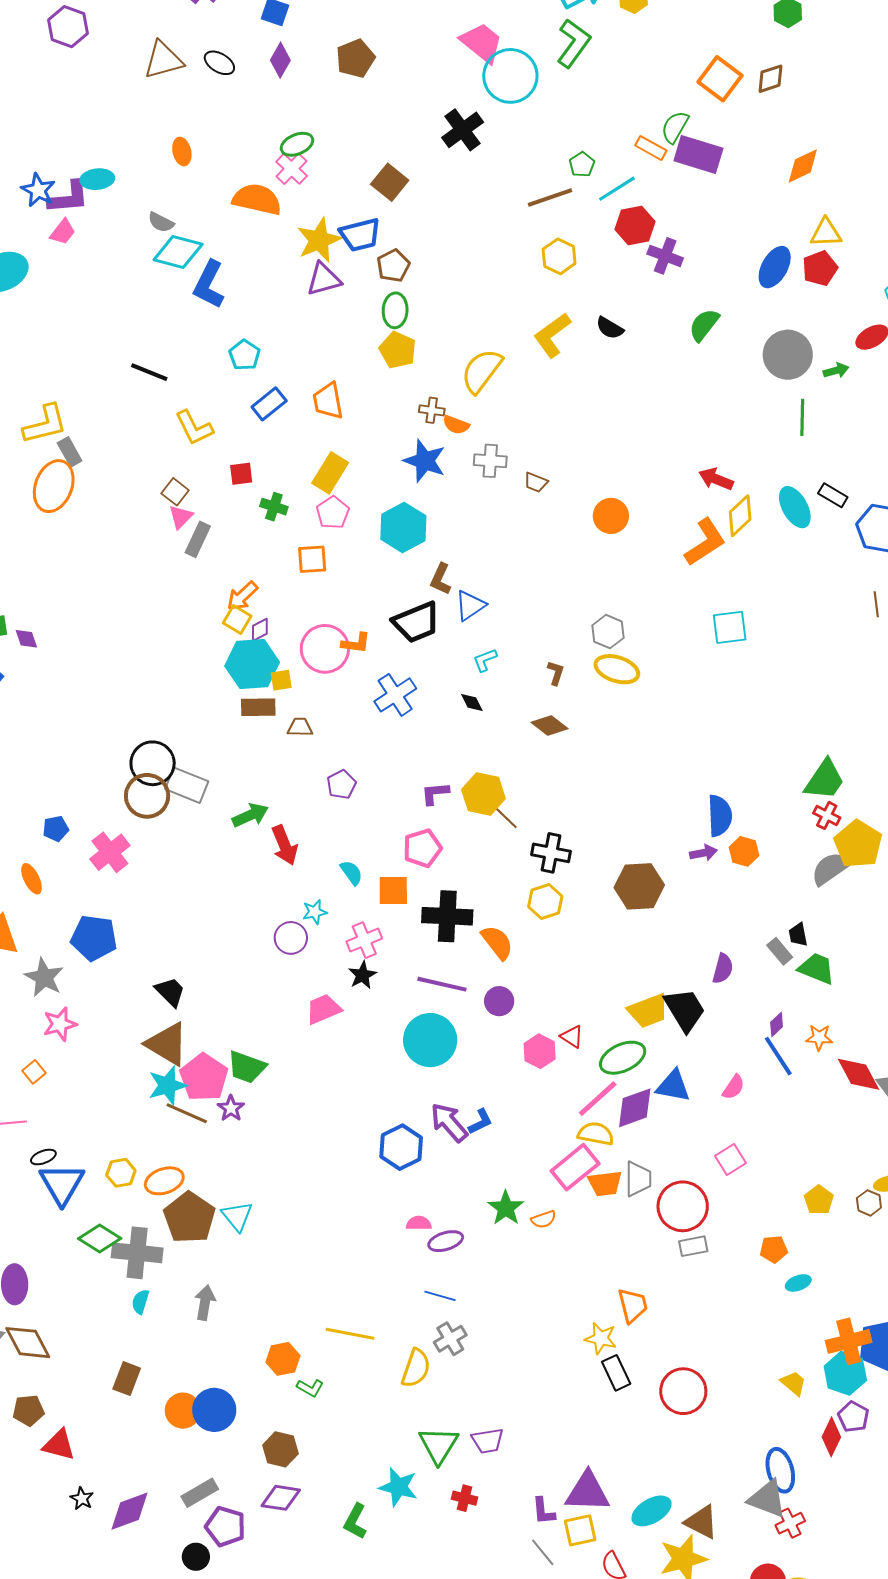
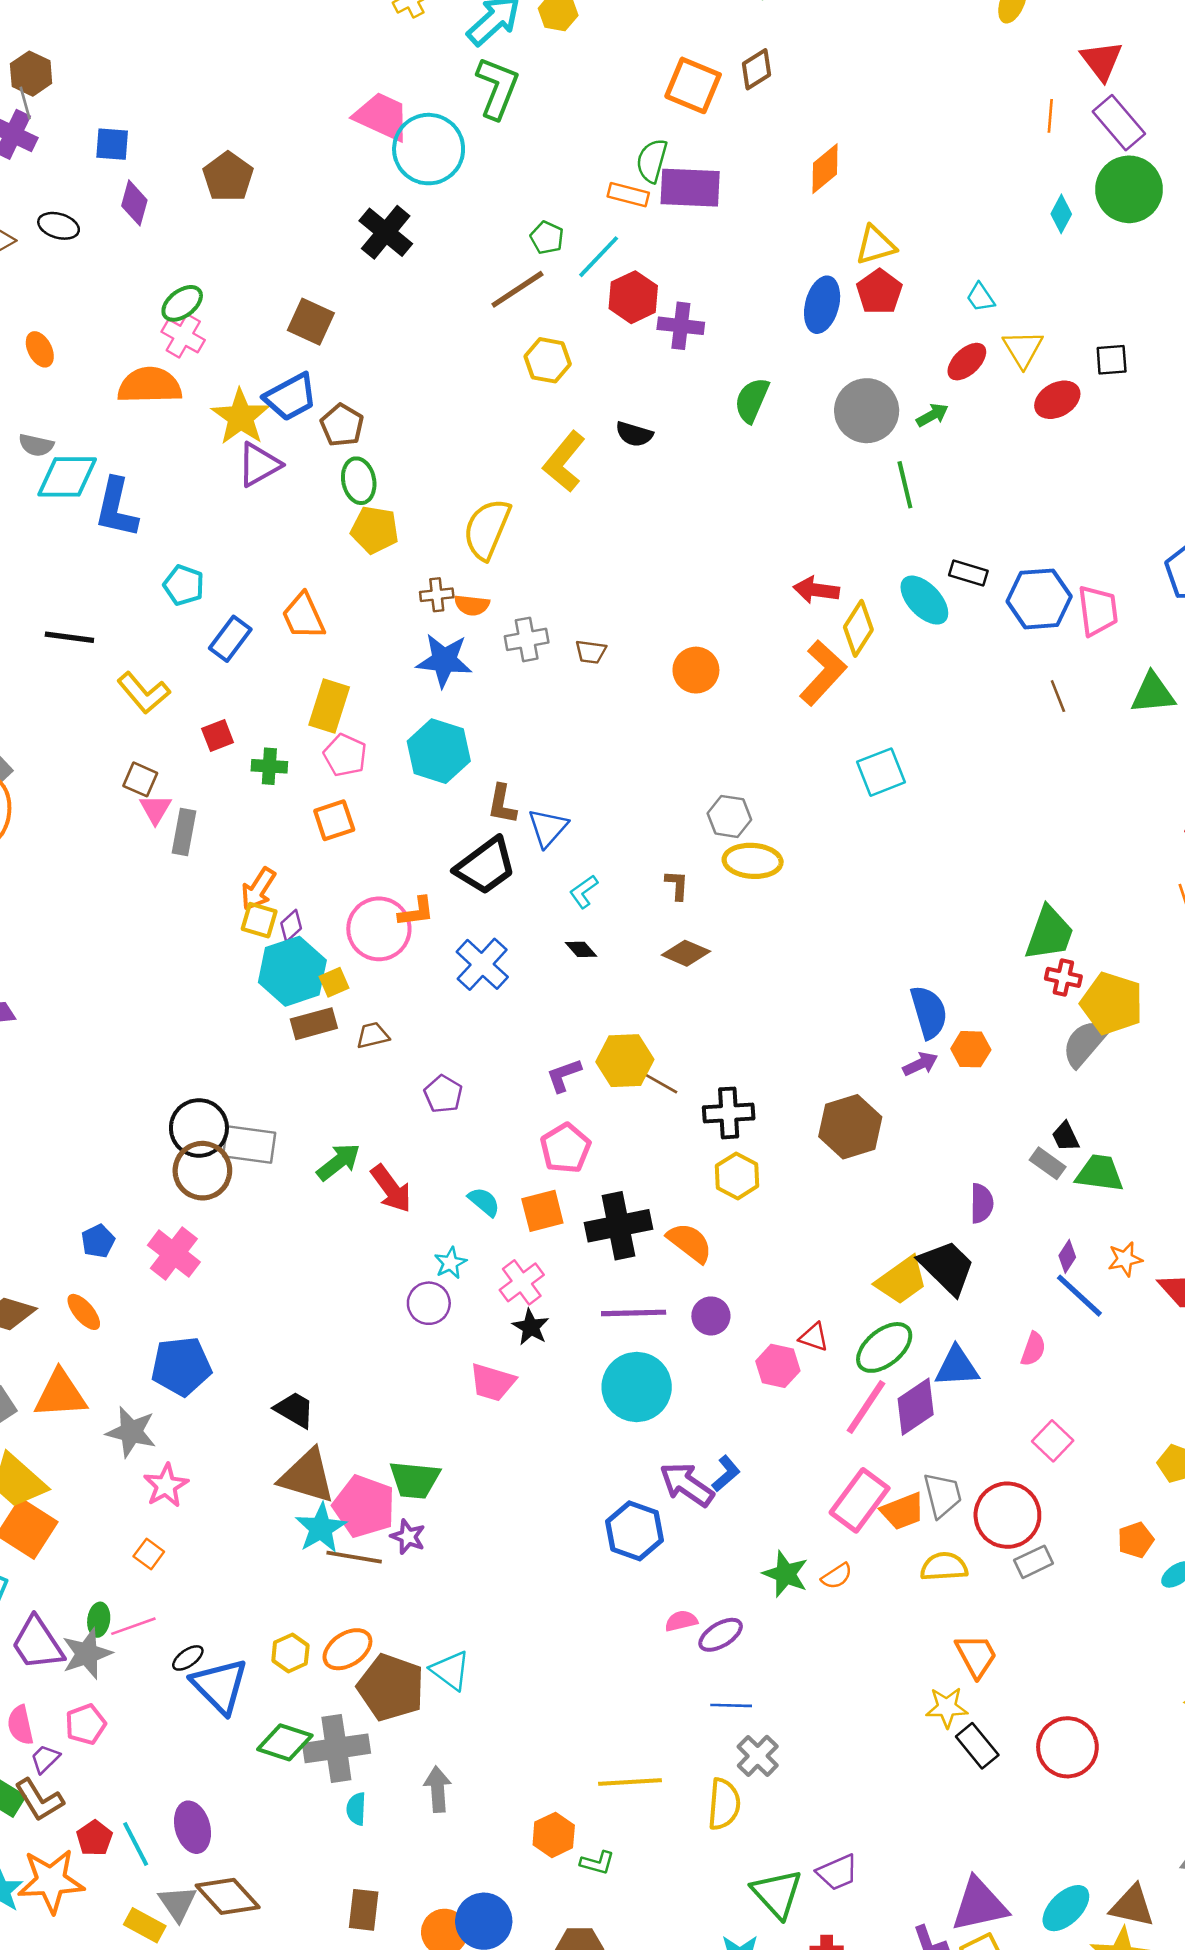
pink trapezoid: (323, 1009) -> (492, 1382), turned -126
yellow semicircle: (596, 1134) -> (944, 1567), moved

